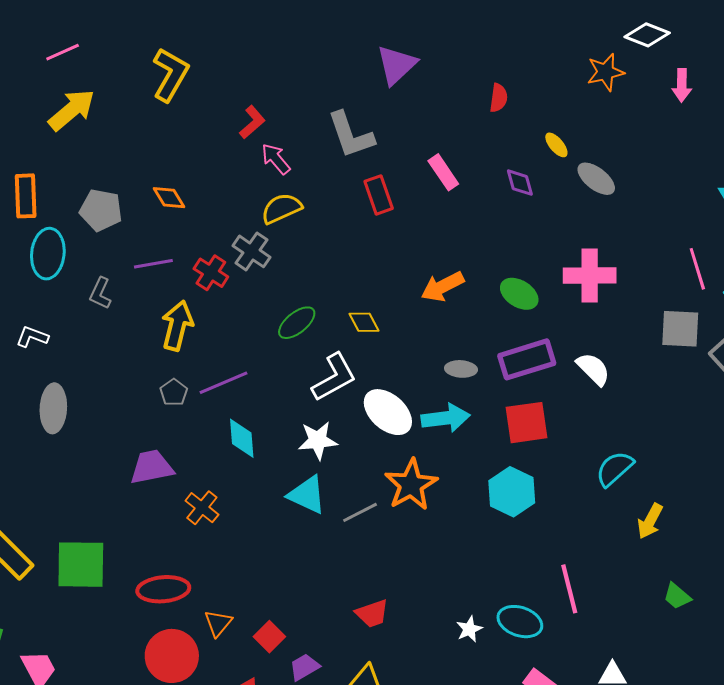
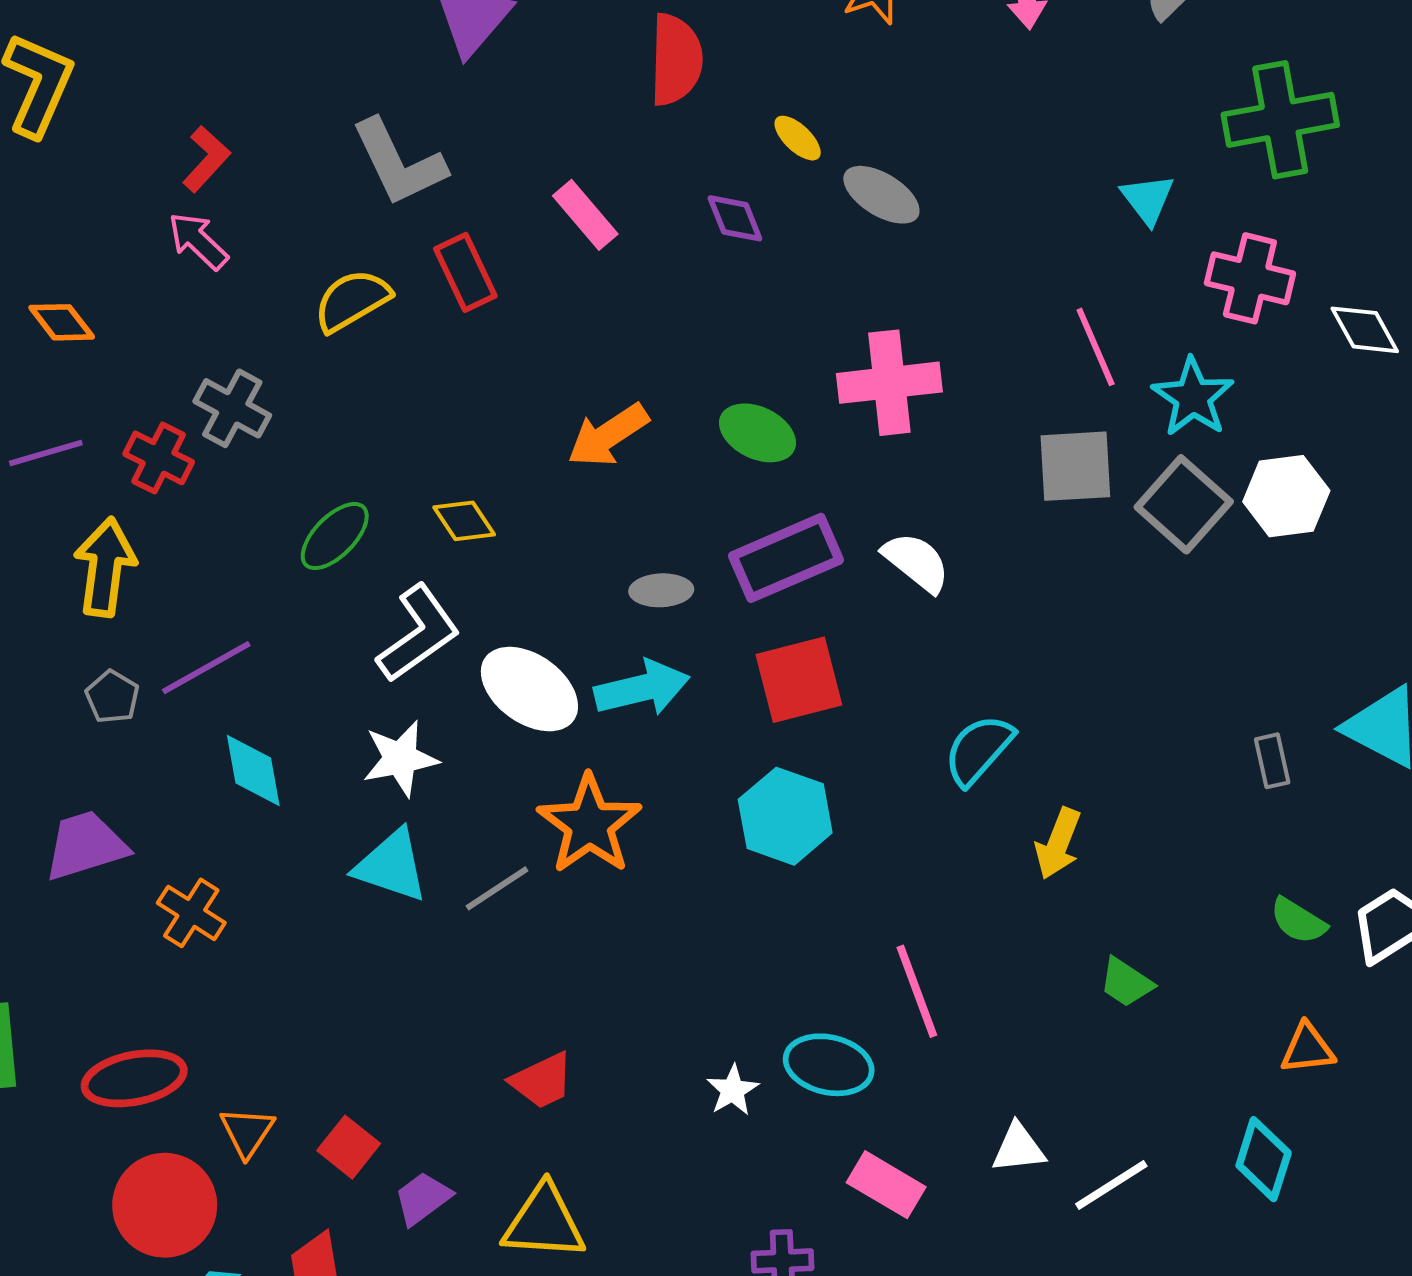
red semicircle: (498, 98) -> (676, 60), size x1.6
pink arrow: (276, 159) -> (198, 241), moved
yellow semicircle: (281, 208) -> (352, 300), moved

